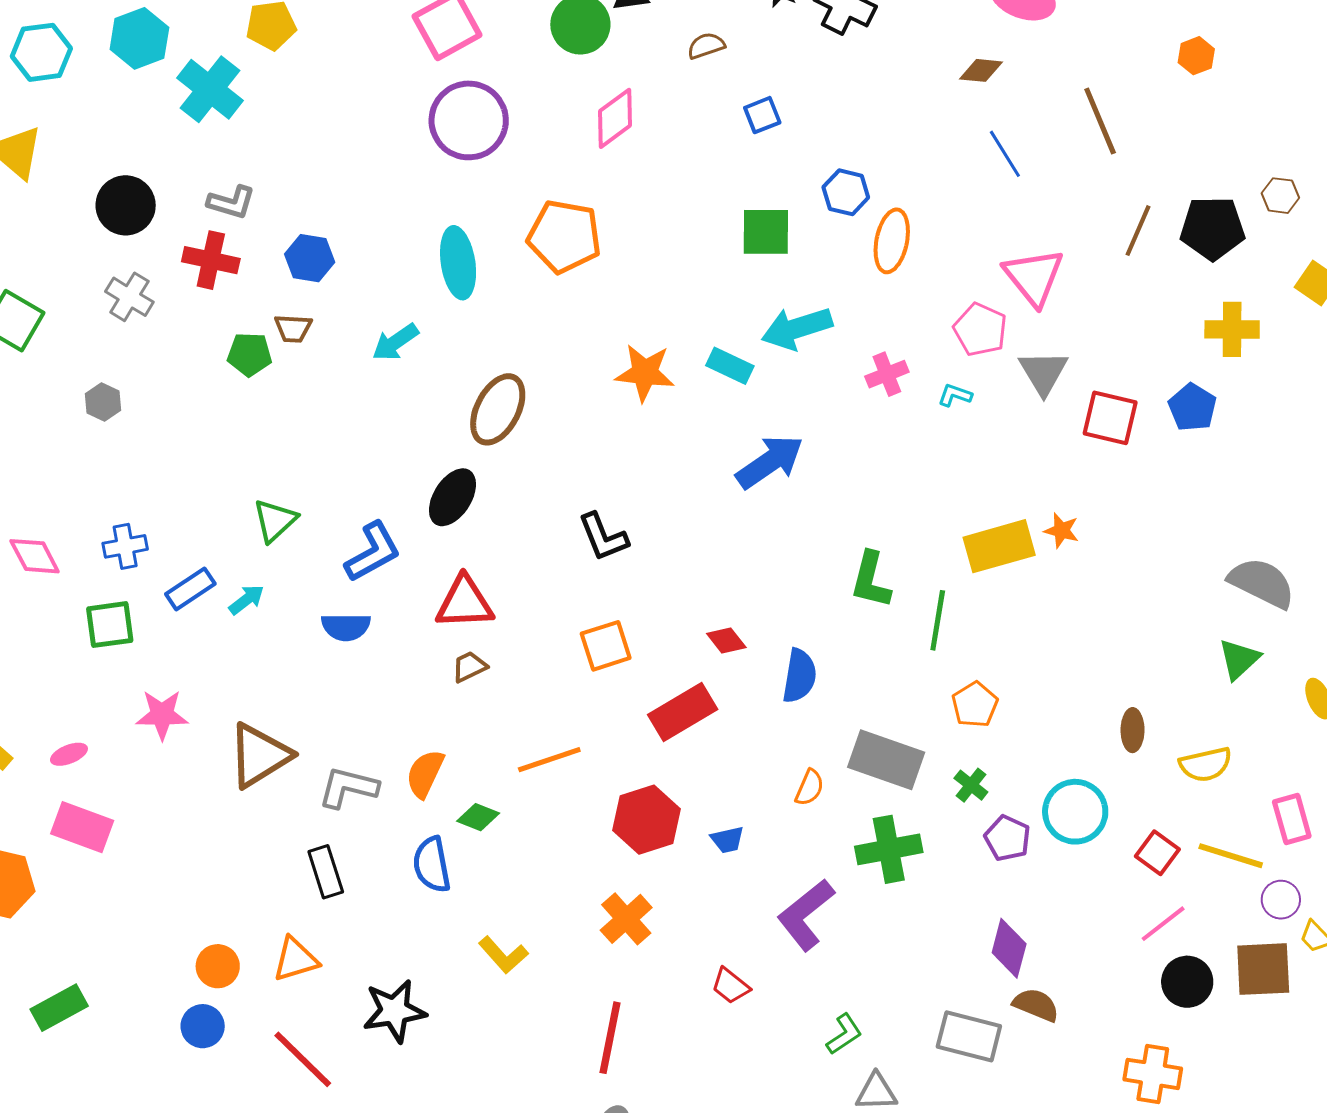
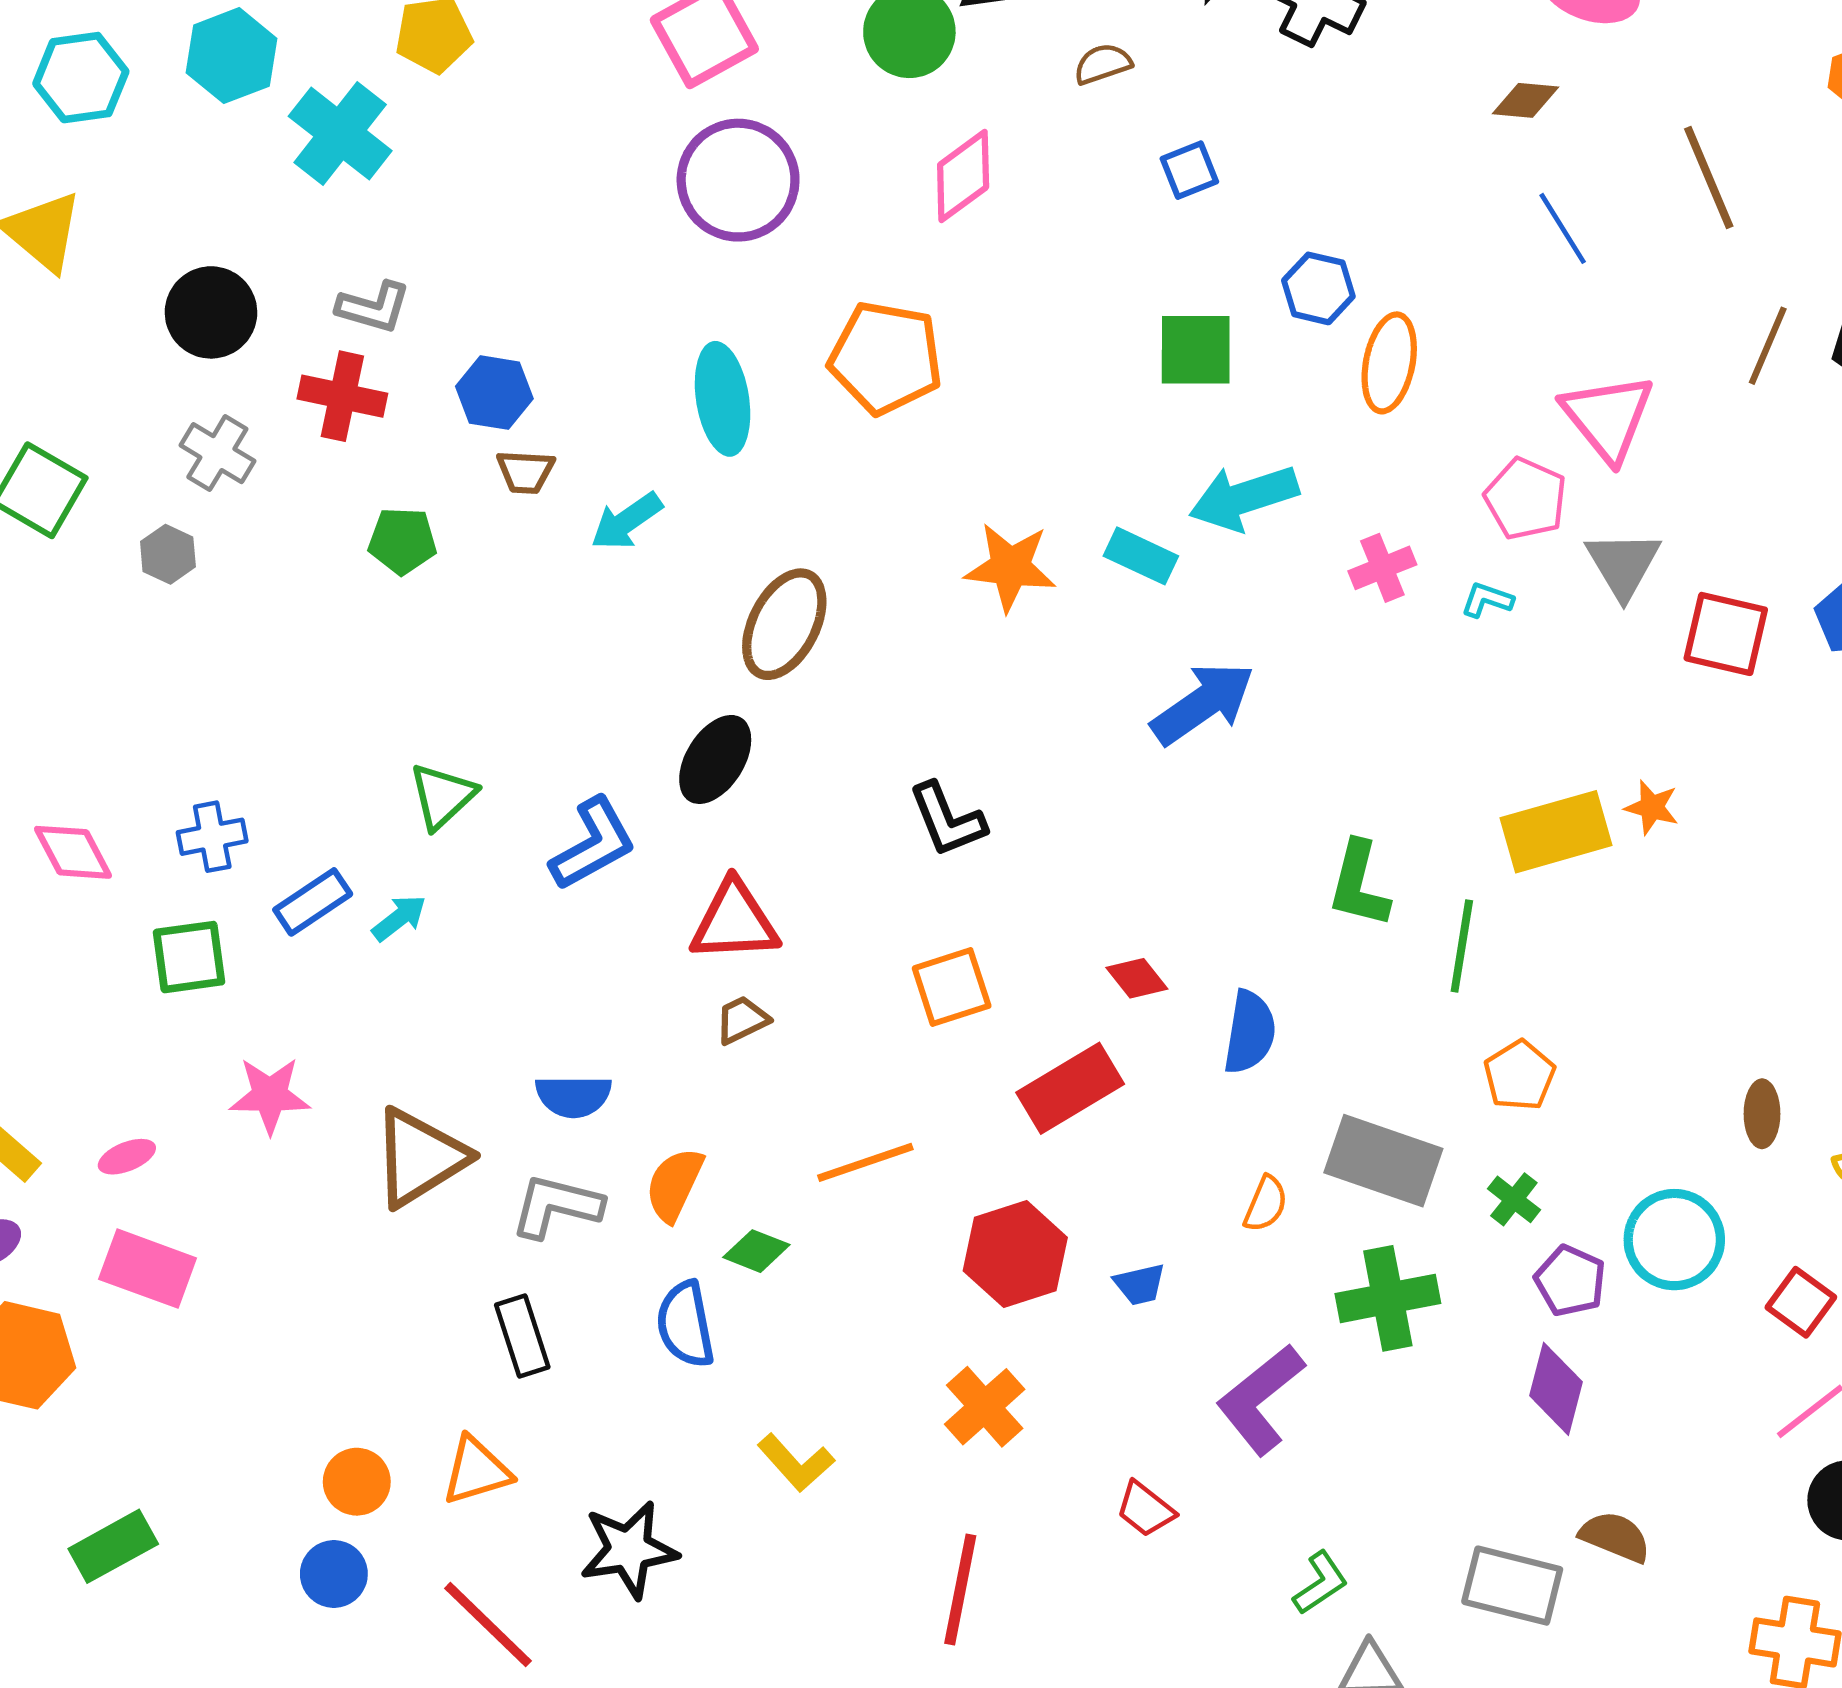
brown trapezoid: (293, 328) -> (525, 472), moved
gray hexagon: (103, 402) -> (168, 554), moved
blue semicircle: (346, 627) -> (573, 1096), moved
purple diamond: (1009, 948) -> (1556, 1389), moved

